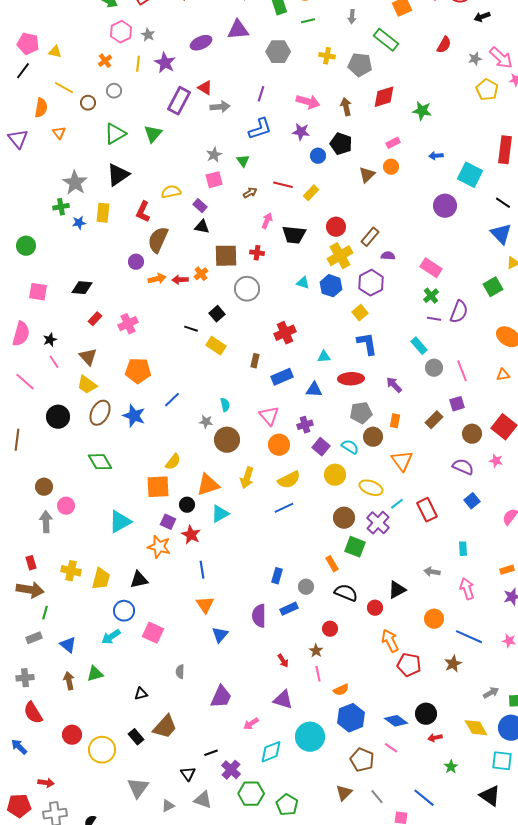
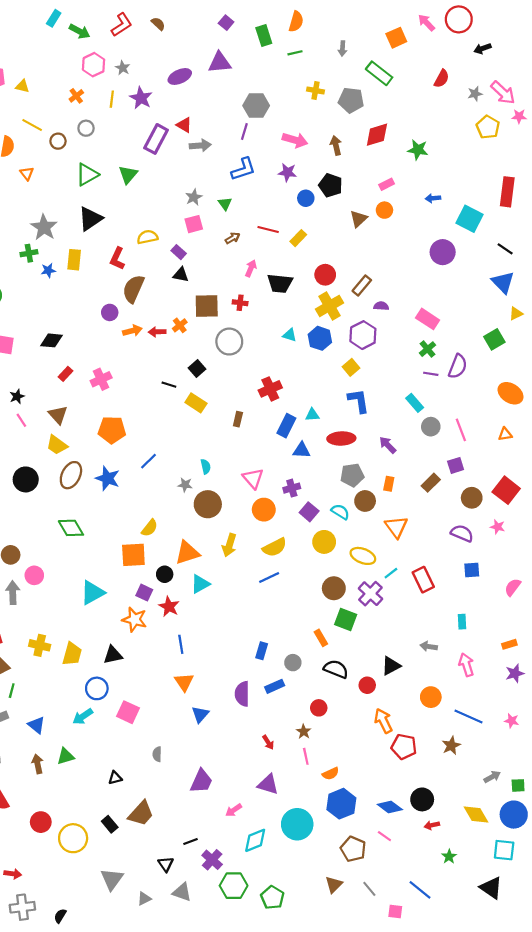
gray hexagon: (278, 52) -> (256, 106), moved
blue rectangle: (282, 377) -> (286, 426), moved, turned -40
blue square: (472, 501) -> (472, 570), turned 35

